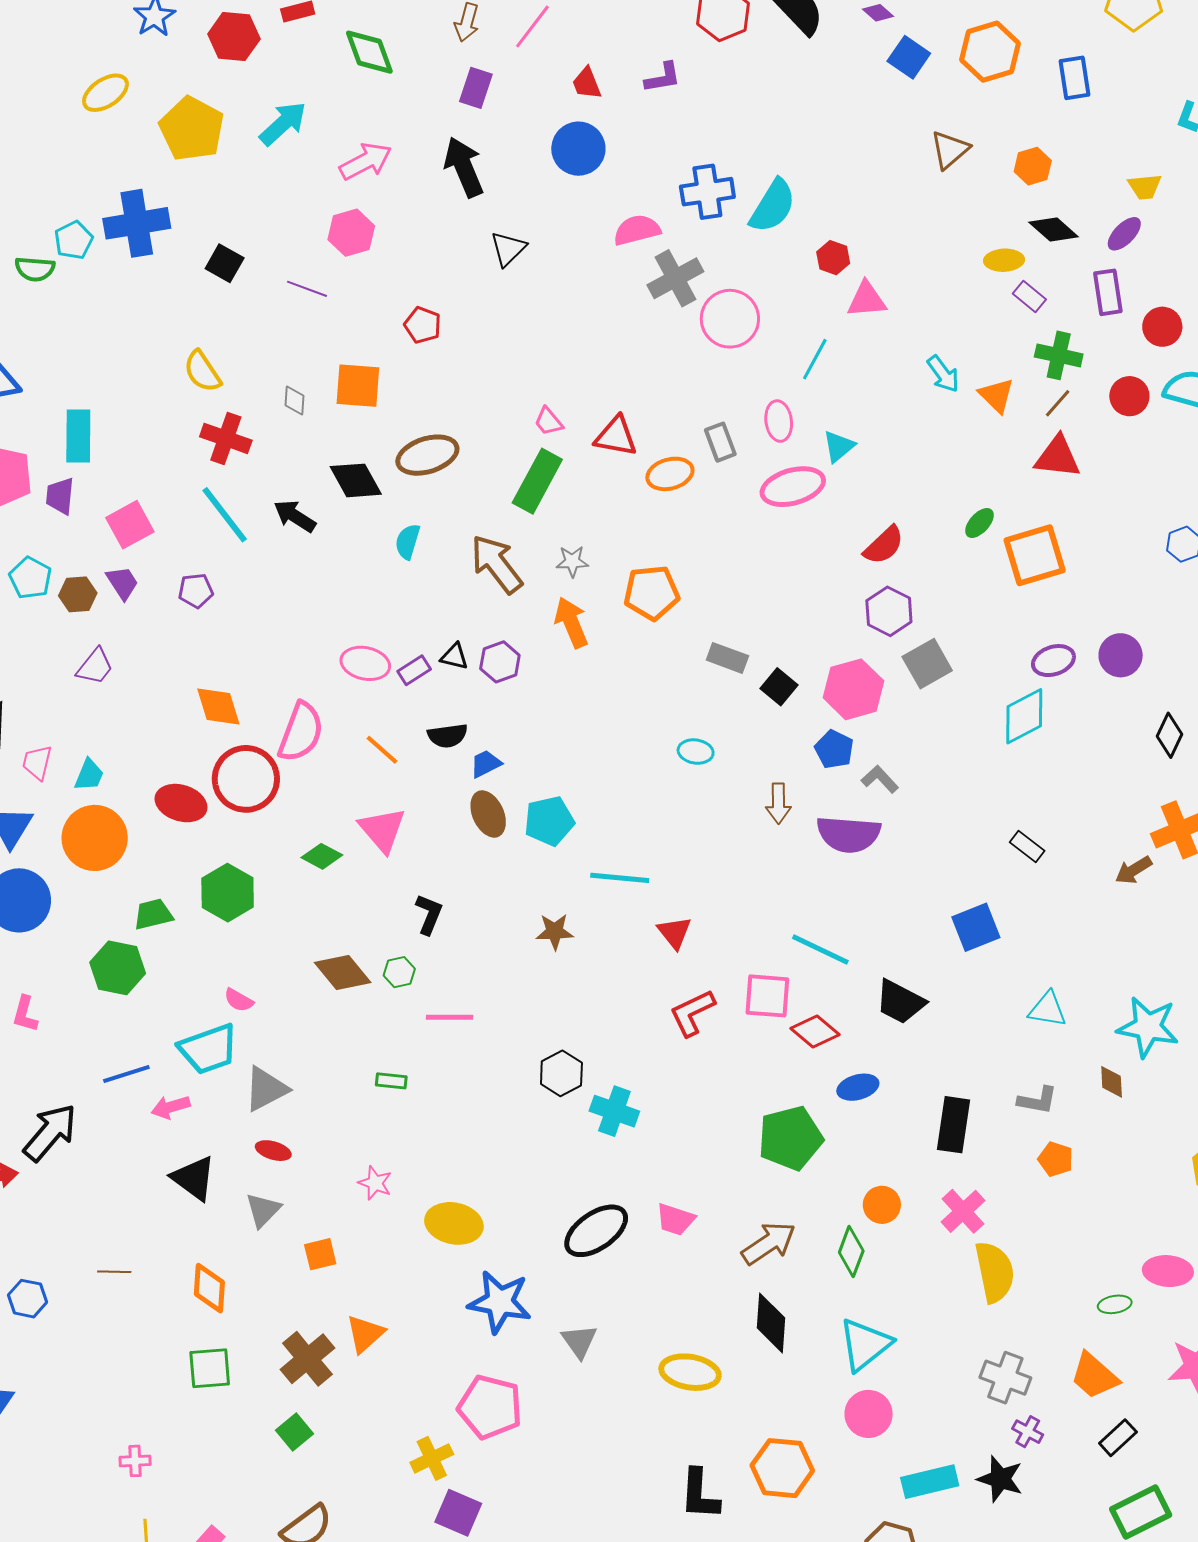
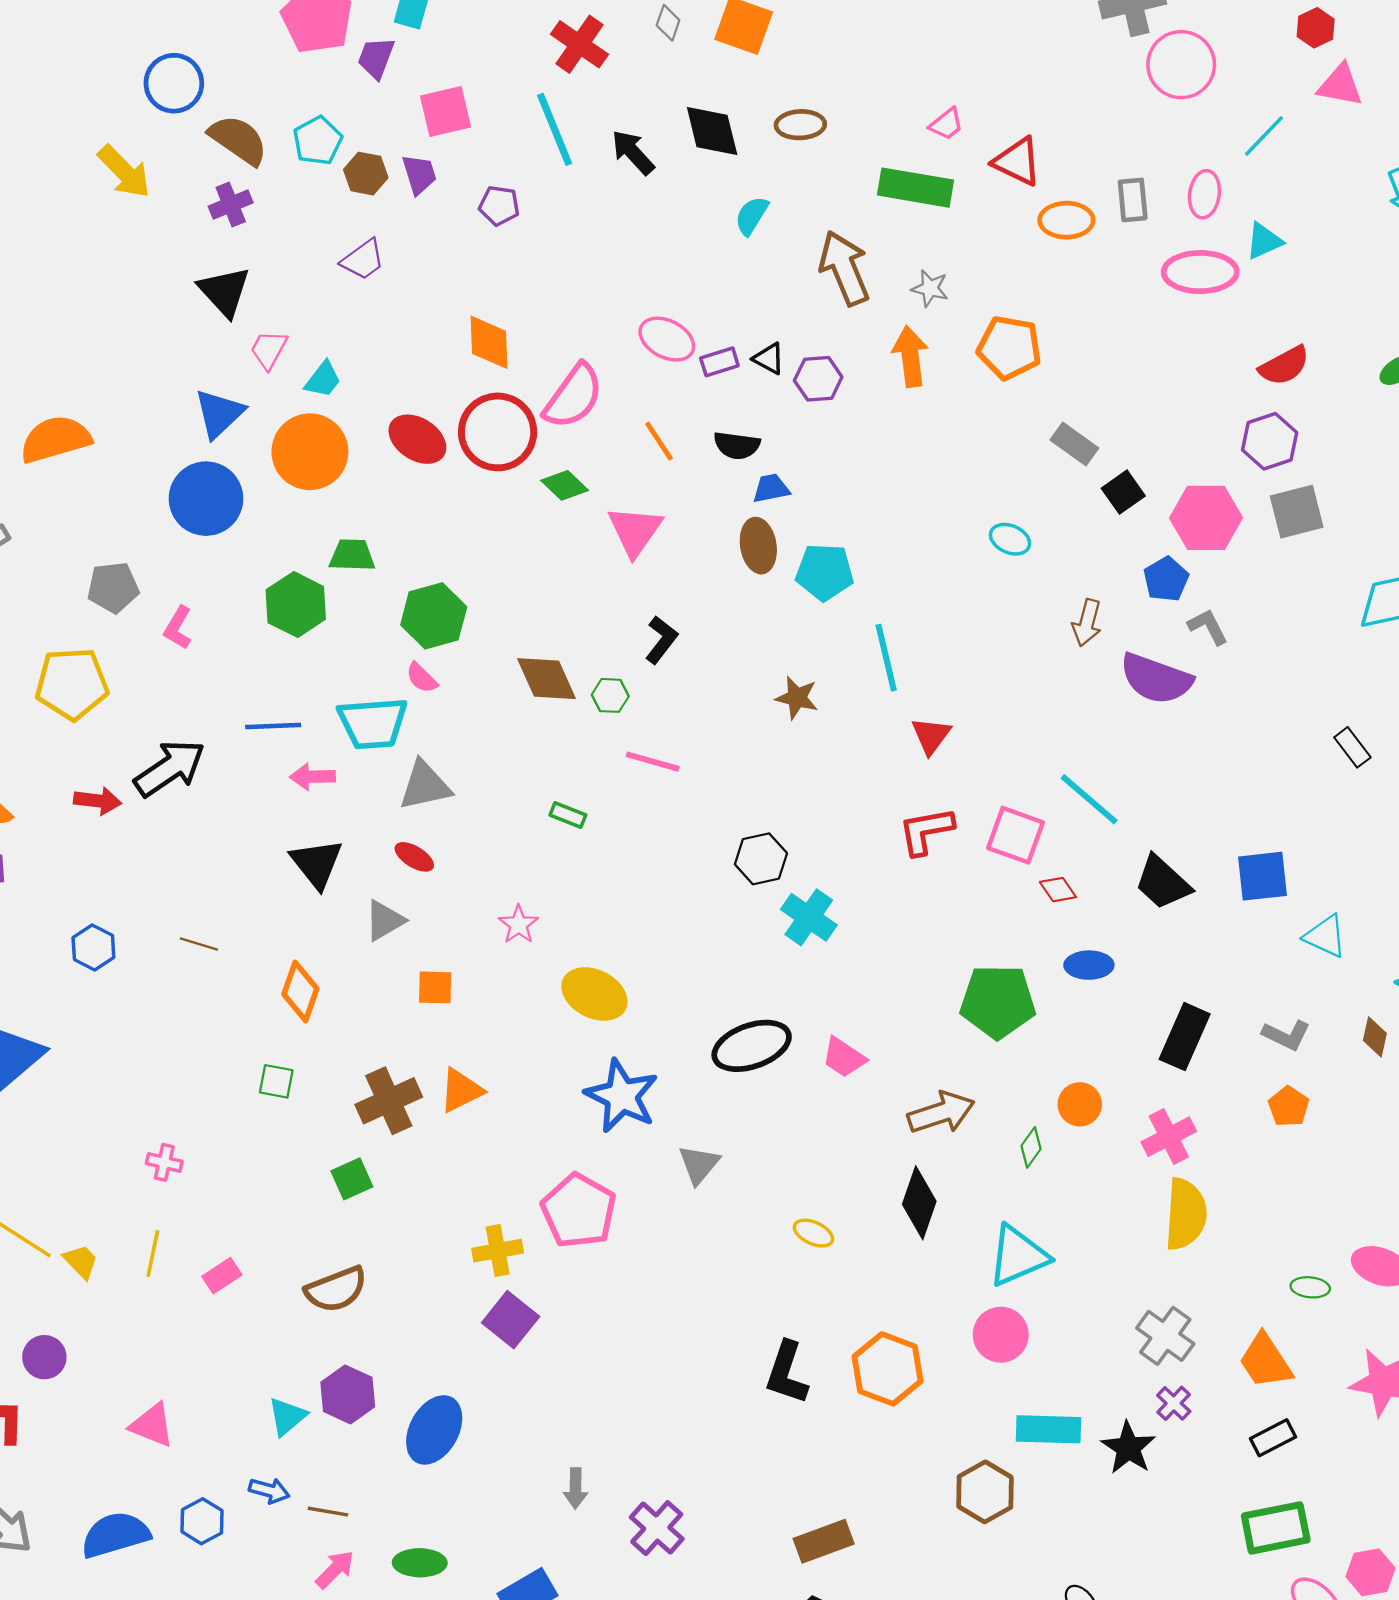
pink trapezoid: (549, 421) -> (946, 124), turned -104
brown ellipse: (427, 455) -> (800, 125), size x0.7
green rectangle: (537, 481) -> (915, 188), turned 56
green diamond: (322, 856) -> (565, 485), moved
cyan line: (620, 878) -> (886, 658), turned 56
green hexagon: (228, 893) -> (434, 616), moved
blue square: (976, 927) -> (1262, 876), moved
red diamond: (815, 1032) -> (1058, 890), size x0.7
green diamond: (851, 1252) -> (1031, 1147), size x0.7
green square: (210, 1368) -> (276, 1081), size x0.7
yellow ellipse: (690, 1372) -> (813, 1233), size x0.6

